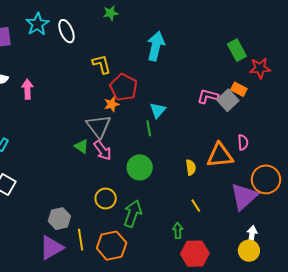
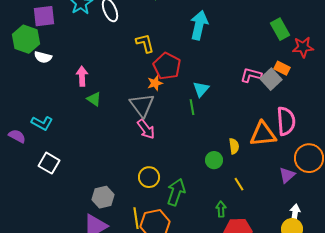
pink arrow: (27, 89) -> (82, 76), moved
pink semicircle: (243, 142) -> (286, 121), size x1.8
green triangle: (82, 146) -> (94, 99), moved
green circle: (140, 167) -> (214, 160), moved, size x0.7
purple triangle: (244, 196) -> (287, 175), size x0.6
yellow line: (81, 240) -> (136, 218), moved

